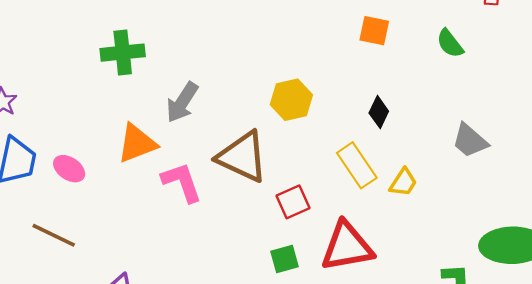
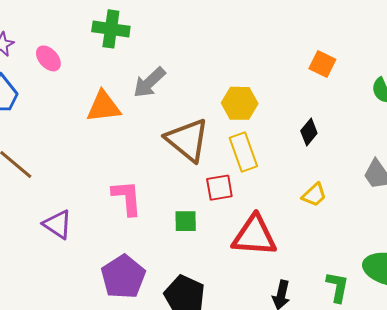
yellow rectangle: (357, 165) -> (243, 152), moved
pink ellipse: (69, 169) -> (48, 58), moved
pink L-shape: (182, 182) -> (127, 198), moved
green square: (285, 259) -> (186, 221), moved

